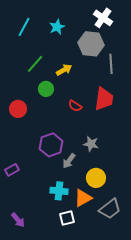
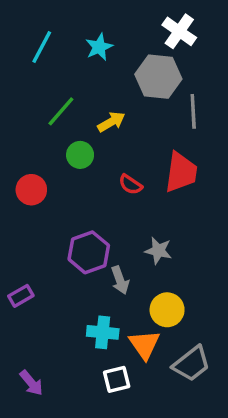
gray arrow: (69, 161) -> (120, 280), turned -56
orange triangle: (83, 198) -> (144, 345), turned -36

